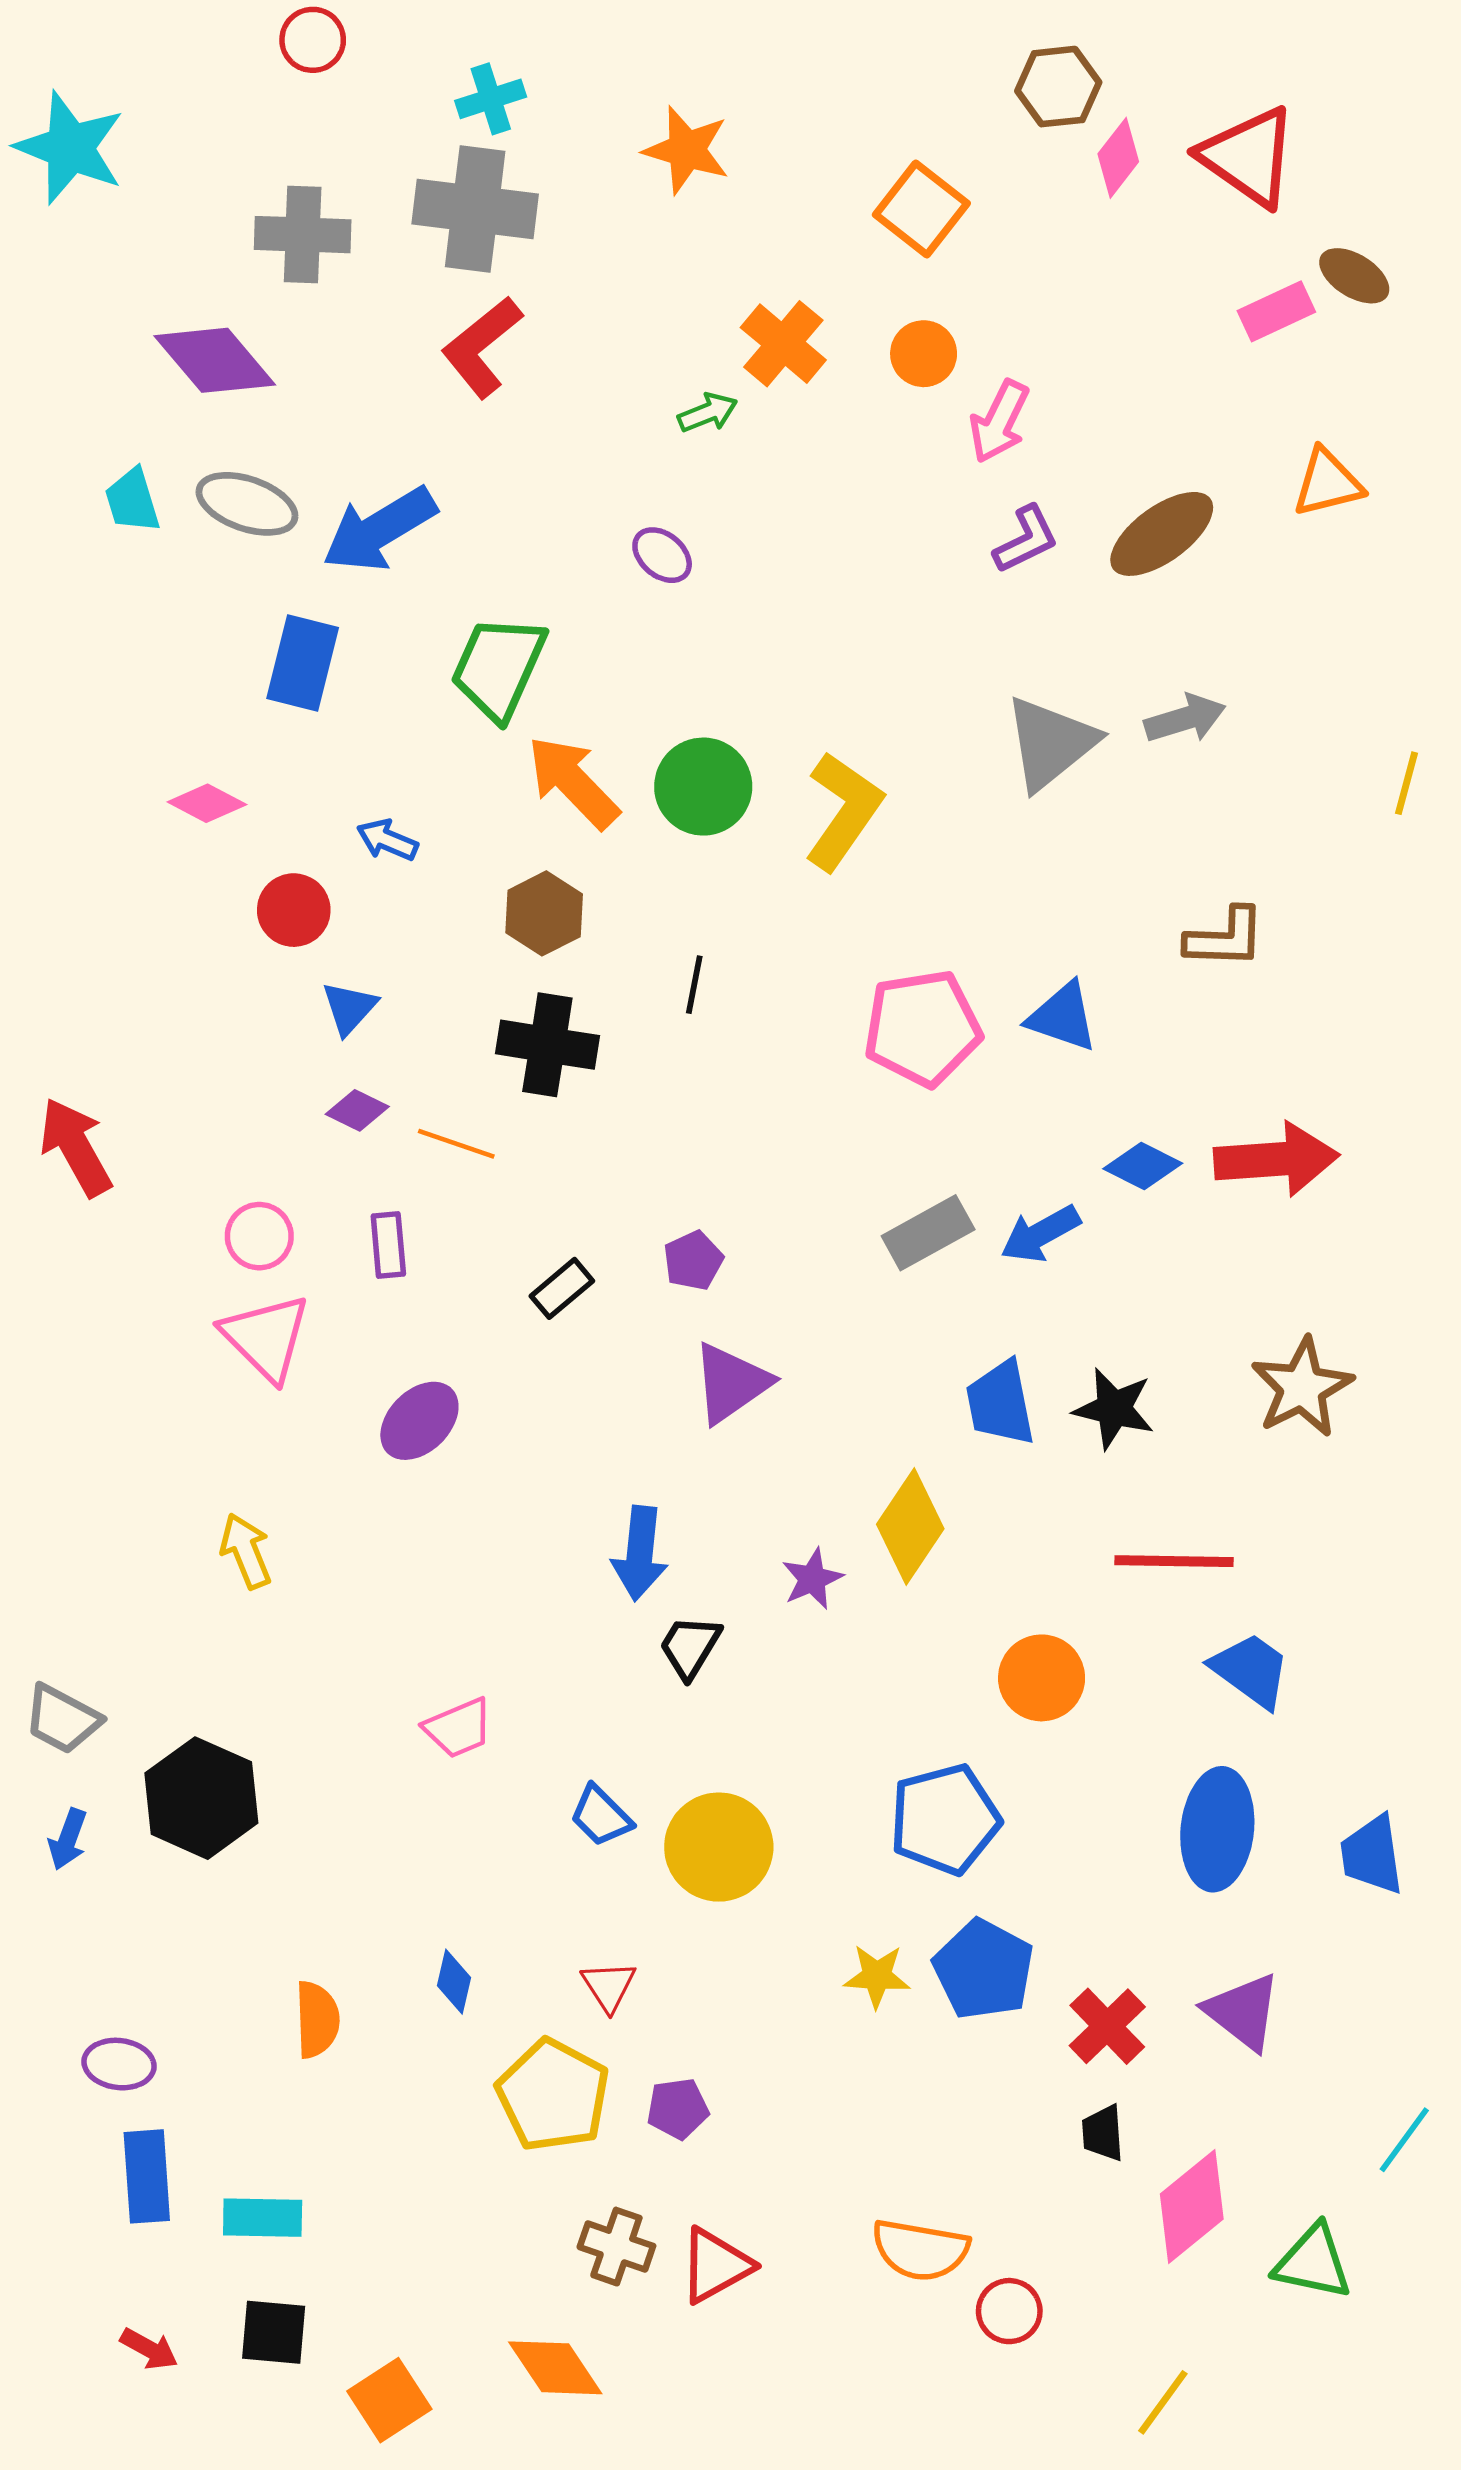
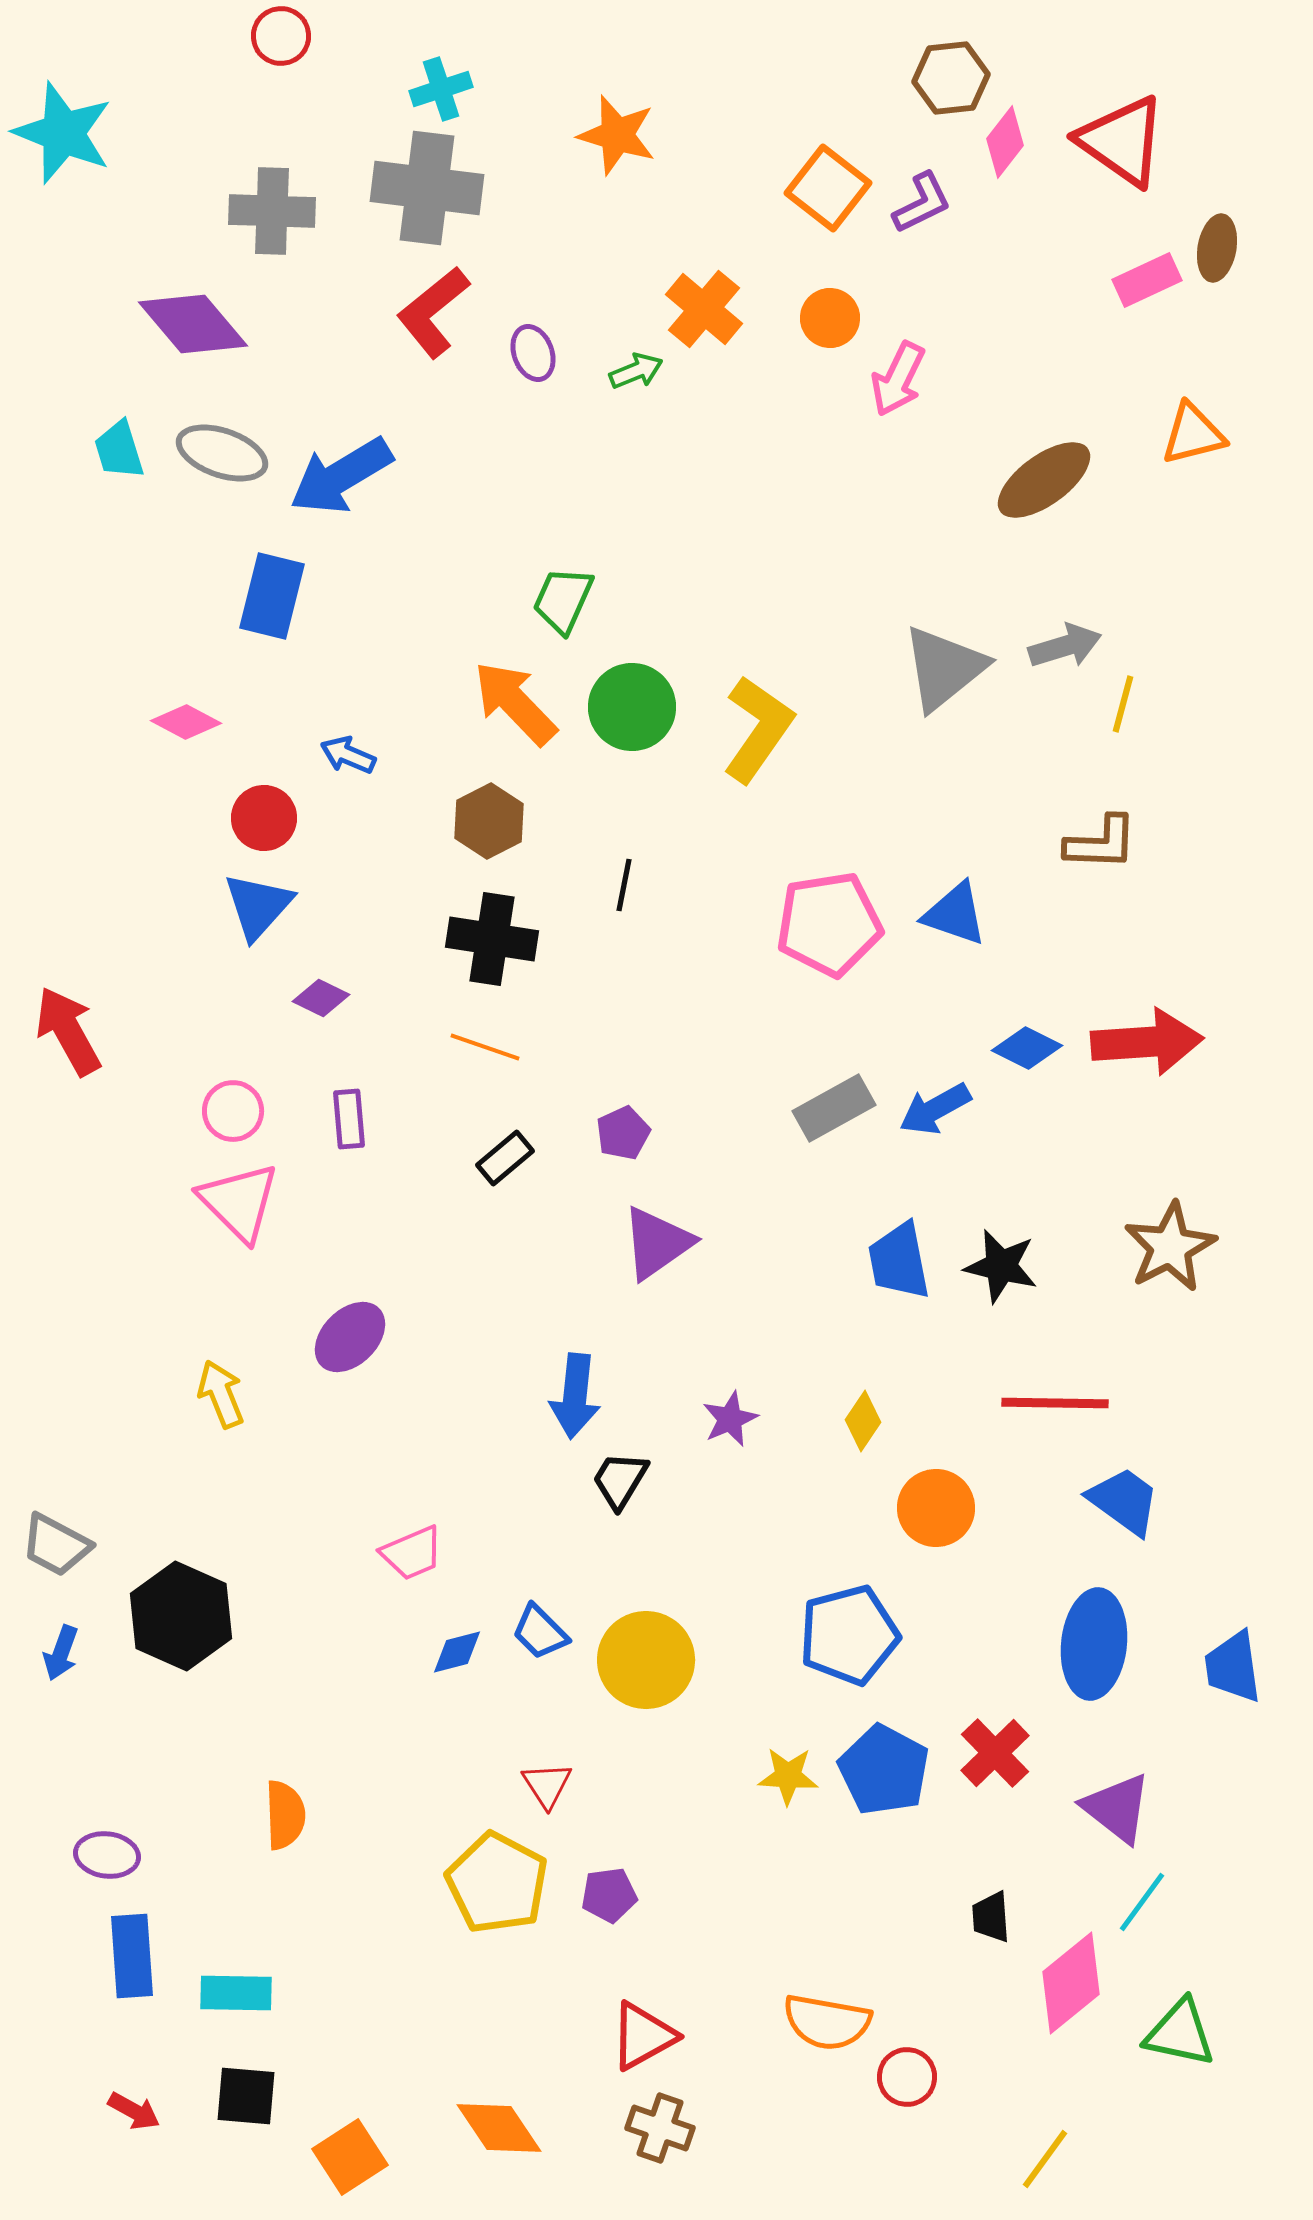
brown ellipse: (1354, 276) -> (1217, 248), turned 68
purple L-shape: (1026, 540) -> (922, 203), moved
purple ellipse: (662, 555) -> (533, 353), moved, turned 30
green trapezoid: (498, 667) -> (563, 600), moved, size x0.7
yellow line: (1407, 783) -> (1123, 704), moved
blue triangle: (349, 1008) -> (258, 906), moved, size x1.4
orange line: (456, 1144) -> (485, 1047), moved
purple ellipse: (419, 1421) -> (350, 1337), moved
yellow diamond: (910, 1527) -> (863, 1421), moved, size x0.6
blue diamond: (454, 1982) -> (457, 1652), moved, turned 62
red cross: (1107, 2026) -> (995, 1753), moved
cyan line: (1404, 2140) -> (1142, 1902), moved
brown cross: (616, 2247) -> (660, 2128), moved

